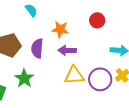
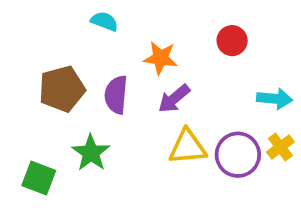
cyan semicircle: (31, 10) -> (104, 21), turned -32
purple arrow: (67, 50) -> (174, 99), turned -42

